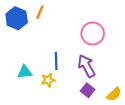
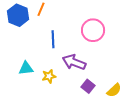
blue line: (56, 61) -> (53, 39), moved
purple arrow: (87, 66) -> (74, 62), moved, turned -40

